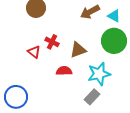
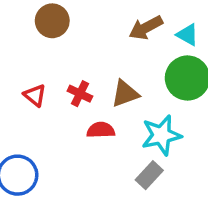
red cross: (52, 42) -> (80, 94), moved
red triangle: (34, 52) -> (35, 95), moved

